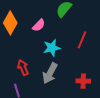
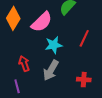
pink semicircle: (39, 25) -> (42, 22), size x1.6

